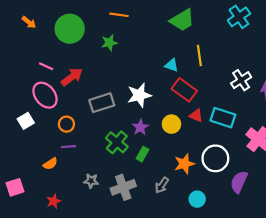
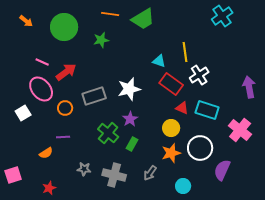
green trapezoid: (182, 20) -> (143, 19), moved
white cross: (241, 80) -> (199, 75), moved
orange circle: (66, 124) -> (65, 108), moved
yellow circle: (171, 124) -> (171, 128), moved
gray cross: (123, 187) -> (114, 175), turned 35

